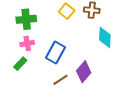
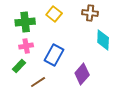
yellow square: (67, 11) -> (54, 14), moved
brown line: (61, 80) -> (38, 82), moved

